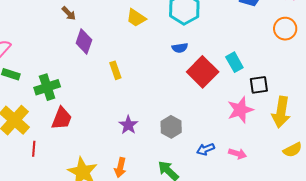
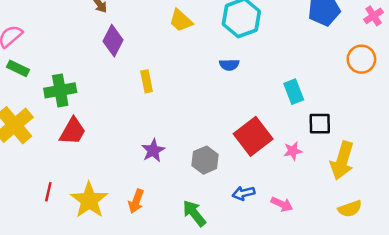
red square: (203, 72) -> (253, 136), moved
pink star: (240, 110) -> (293, 151), size x0.6
red line: (34, 149) -> (48, 192), moved

